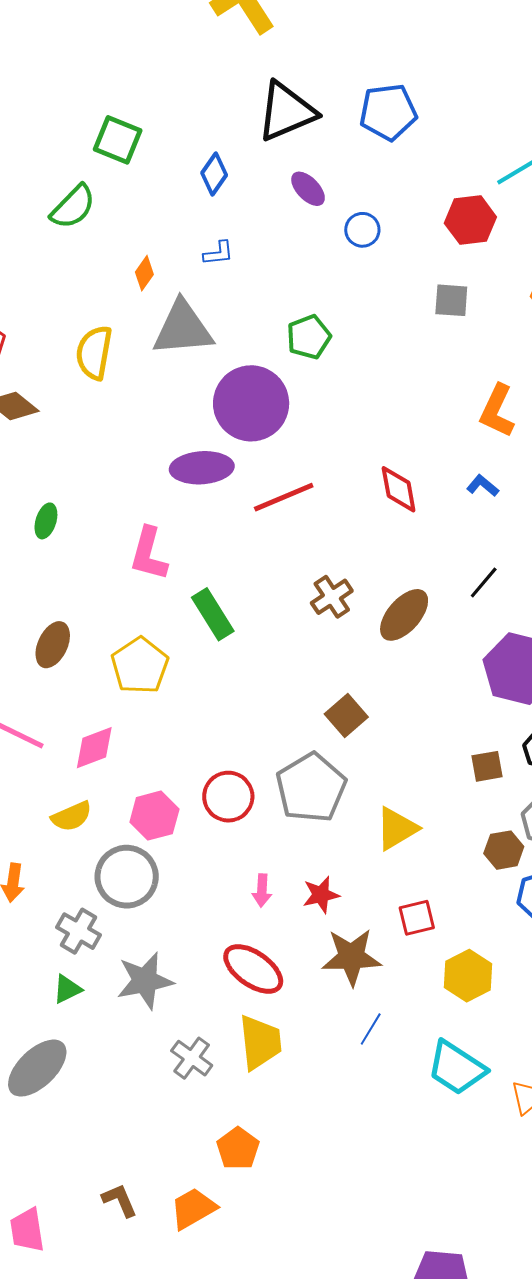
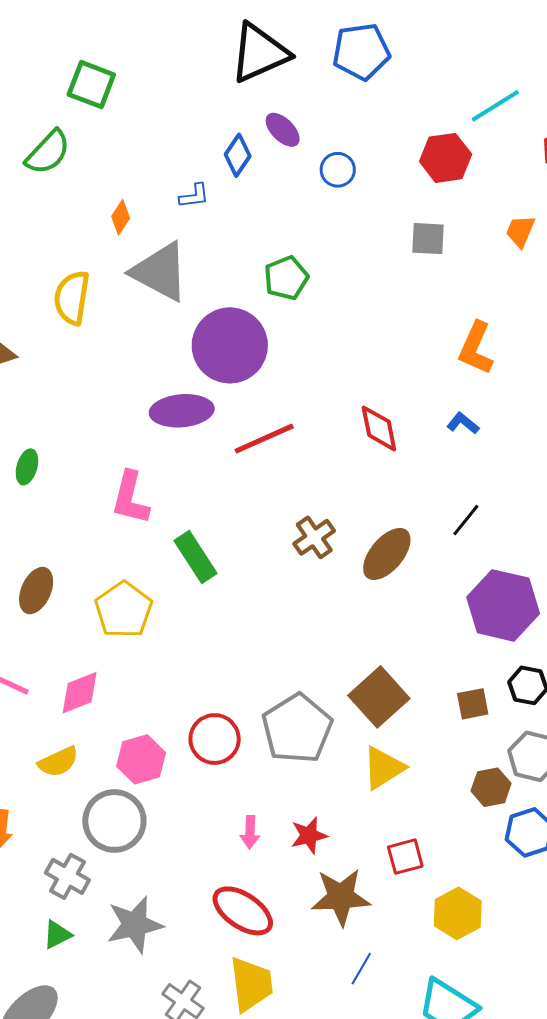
blue diamond: (214, 174) -> (238, 155), moved
gray triangle: (183, 328) -> (160, 272), turned 34
brown square: (346, 716) -> (379, 697), moved, size x1.4

